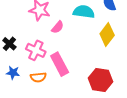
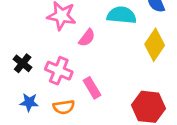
pink rectangle: (60, 64) -> (92, 88), size x0.7

